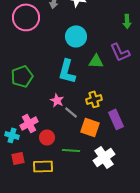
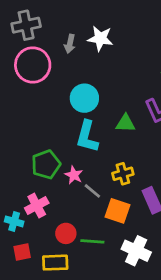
cyan circle: (76, 36) -> (84, 98), moved
green pentagon: (22, 76) -> (46, 164), moved
red circle: (47, 137) -> (66, 233), moved
white cross: (104, 157) -> (136, 251), turned -30

